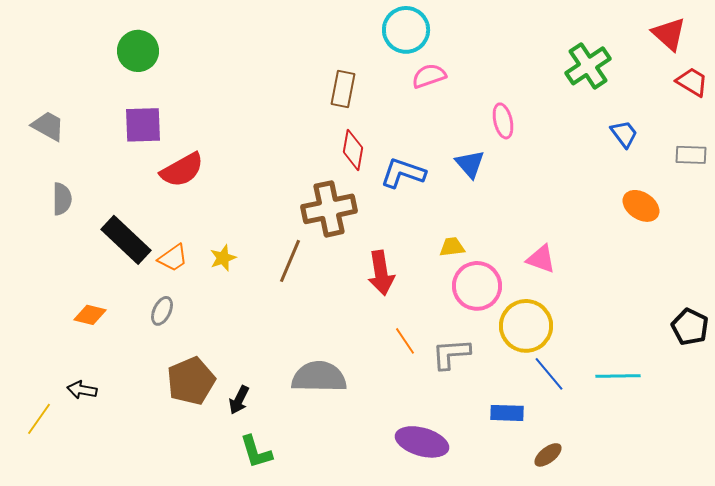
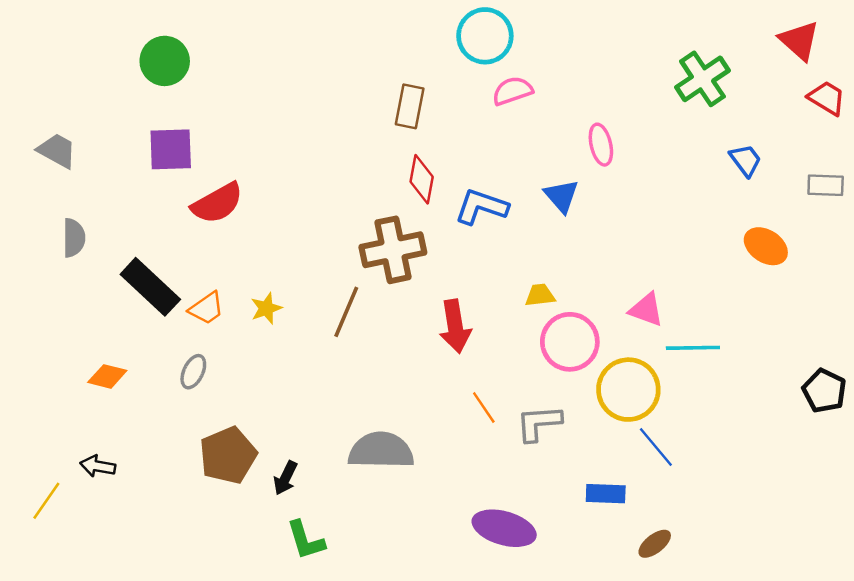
cyan line: (618, 376) -> (693, 348), moved

